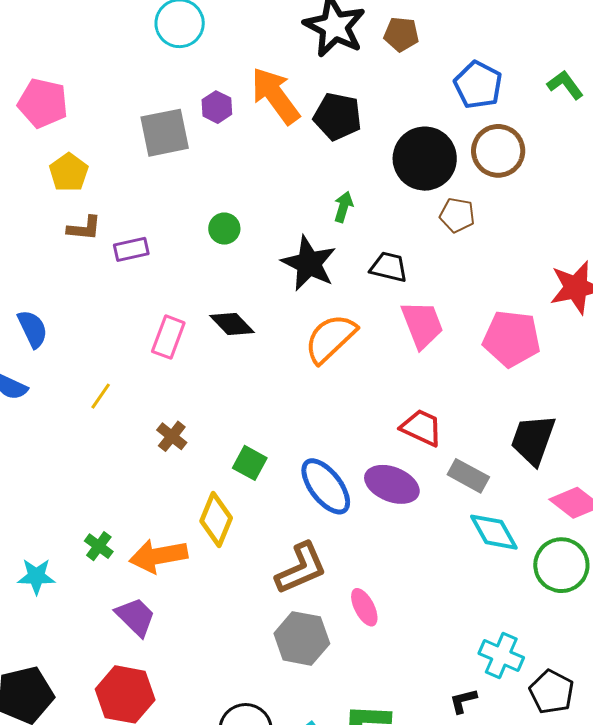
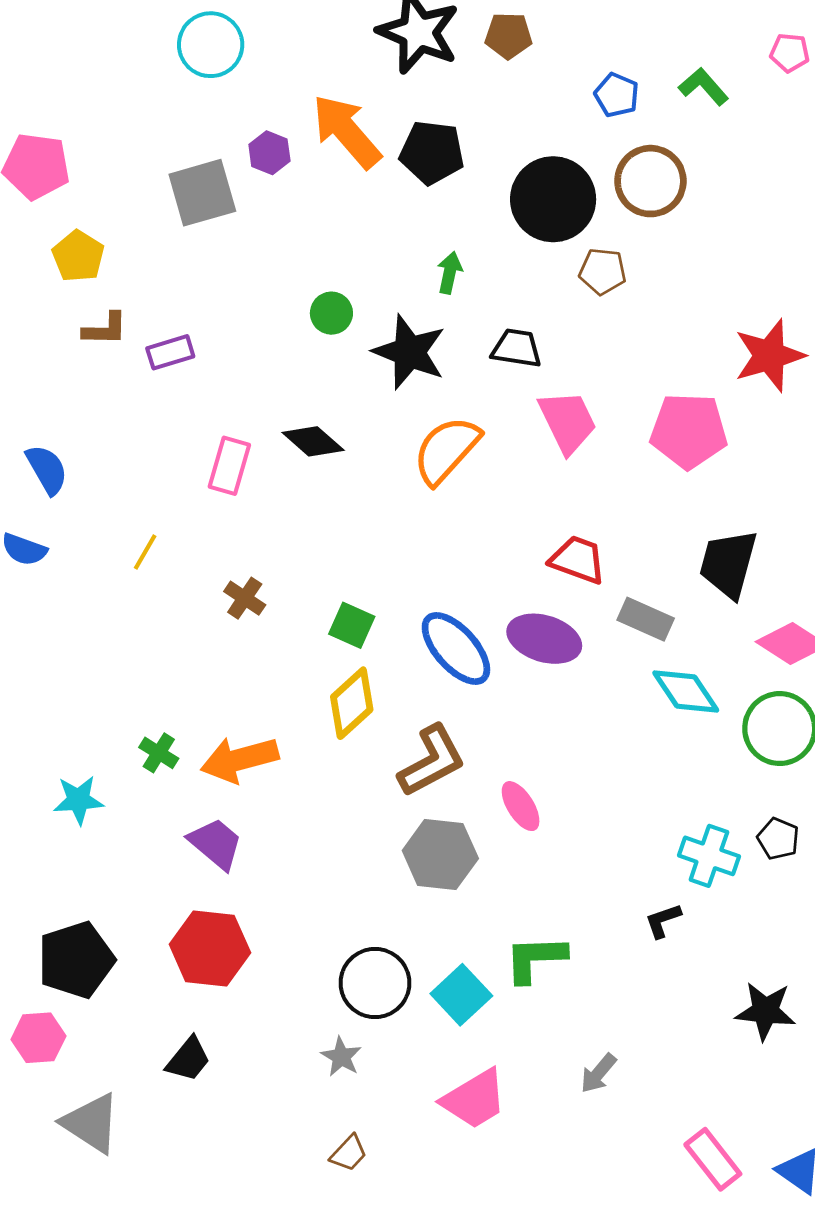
blue pentagon: (478, 85) -> (617, 95), size x0.7
green L-shape: (565, 85) -> (704, 87), moved
green circle: (224, 229) -> (331, 313), moved
yellow diamond: (216, 519) -> (352, 703), moved, turned 30
black pentagon: (552, 692) -> (778, 839), moved, size x0.7

